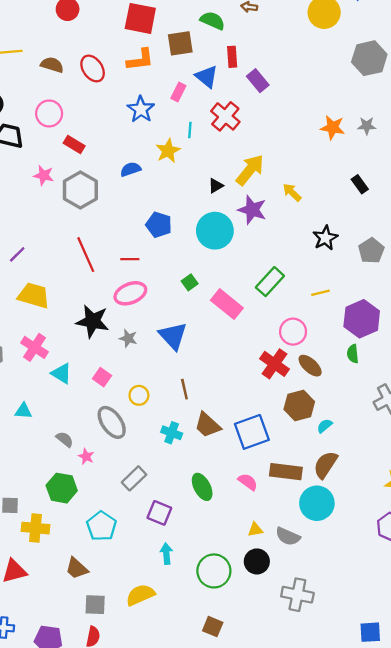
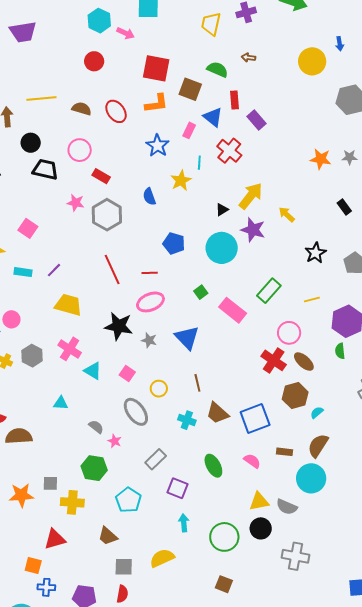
brown square: (180, 43) -> (190, 89), turned 30
blue semicircle: (131, 169) -> (149, 197), turned -90
brown rectangle: (286, 472) -> (284, 452), size x0.6
yellow triangle: (255, 530) -> (259, 501), size x1.5

